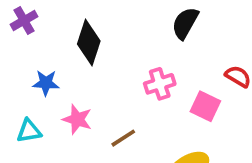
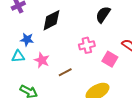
black diamond: (89, 42) -> (51, 20), turned 40
cyan triangle: (29, 131) -> (18, 56), moved

